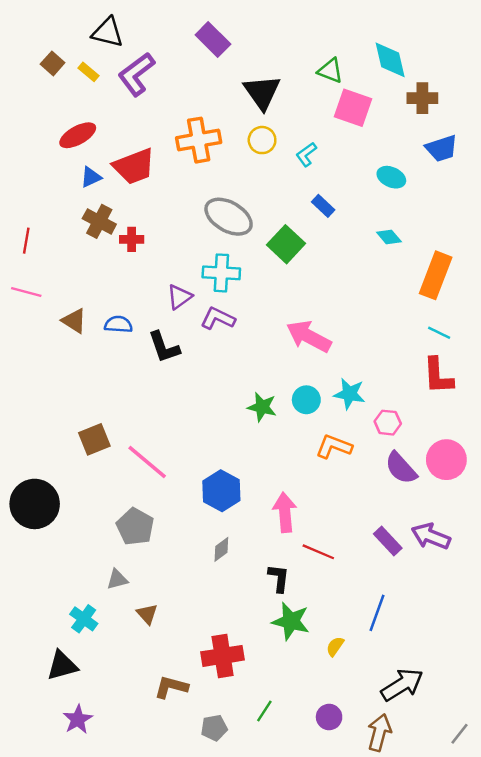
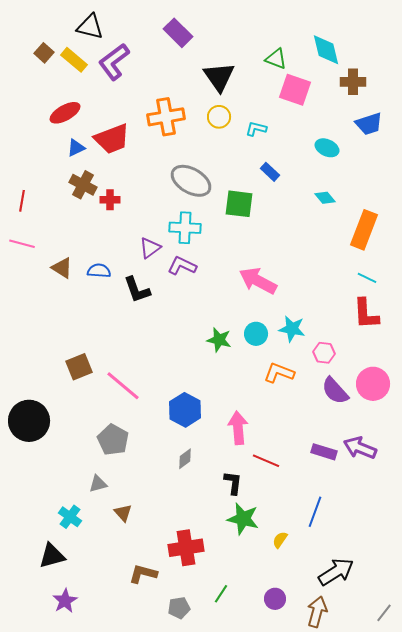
yellow rectangle: (88, 72) -> (74, 60), size x1.5
cyan L-shape: (306, 154) -> (256, 129), turned 50
green square: (286, 244) -> (239, 204), turned -36
purple rectangle: (388, 541) -> (324, 452), turned -30

